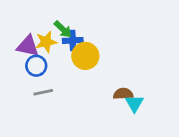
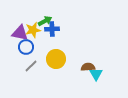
green arrow: (63, 29) -> (45, 21), turned -72
yellow circle: (85, 56) -> (56, 59), moved
gray line: (43, 92) -> (31, 66), turned -32

